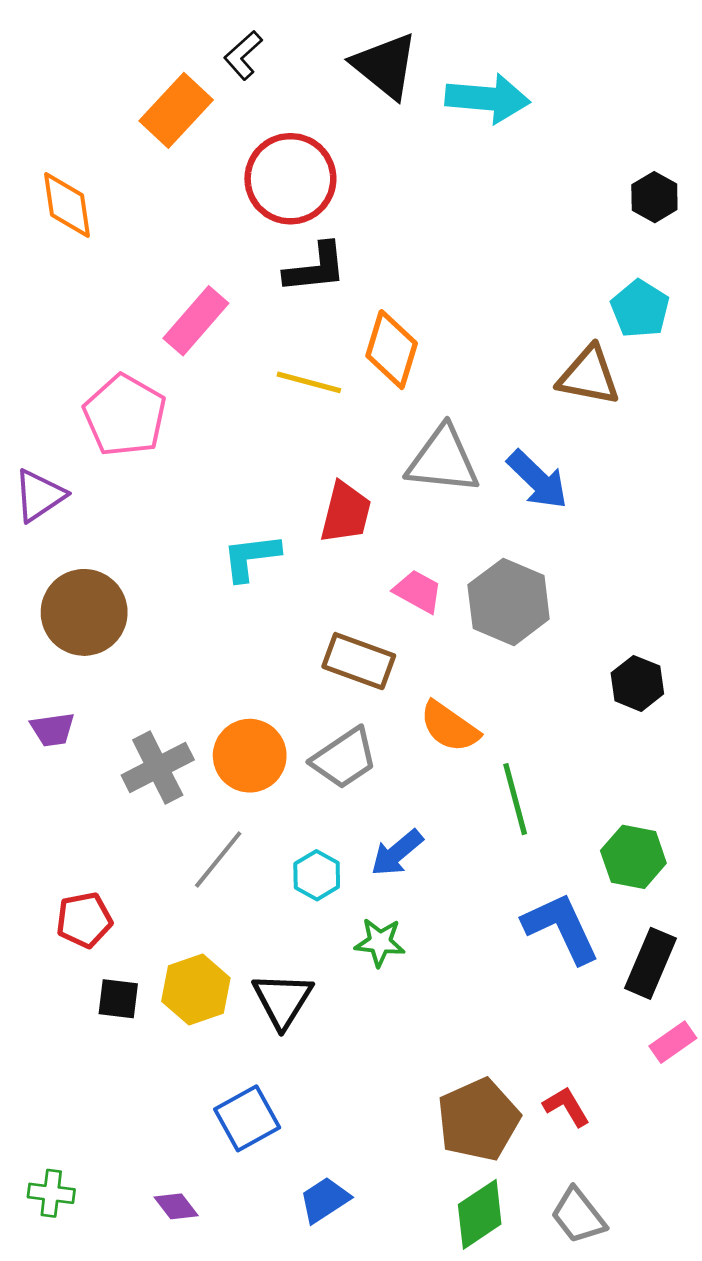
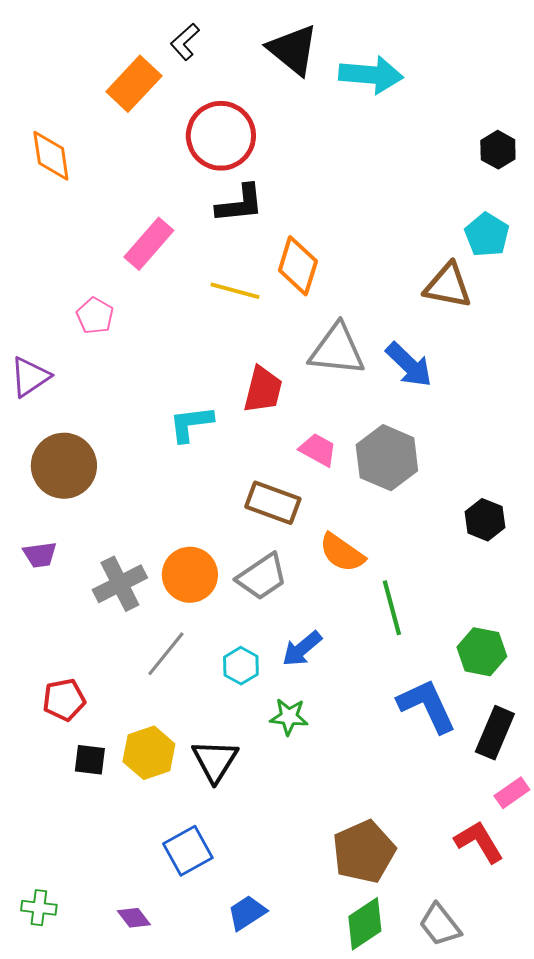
pink pentagon: (125, 415) -> (95, 316), size x0.6
red L-shape: (566, 1107) -> (479, 842), moved, size x1.4

